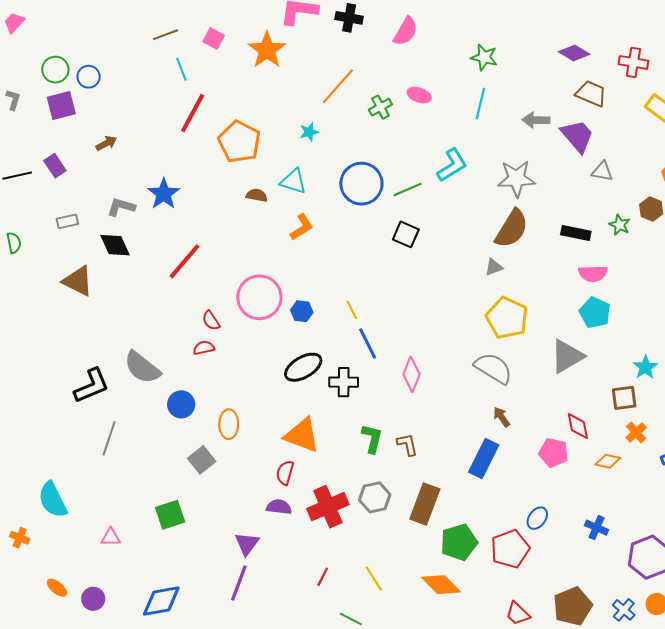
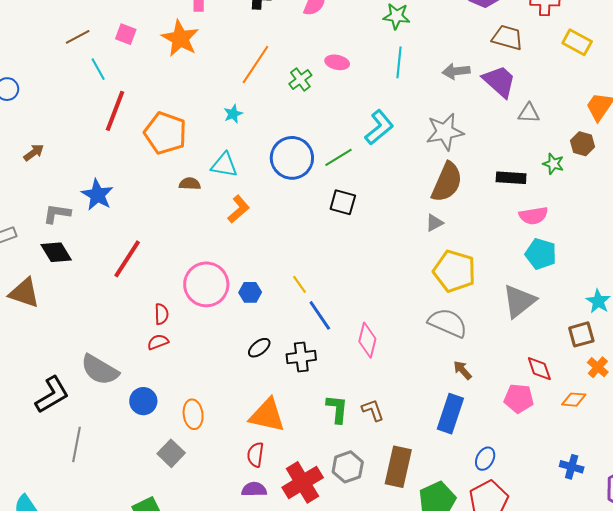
red semicircle: (211, 321) -> (161, 314), turned -140
black ellipse: (303, 367) -> (259, 348), size x0.6
blue ellipse: (537, 518) -> (485, 459), moved

